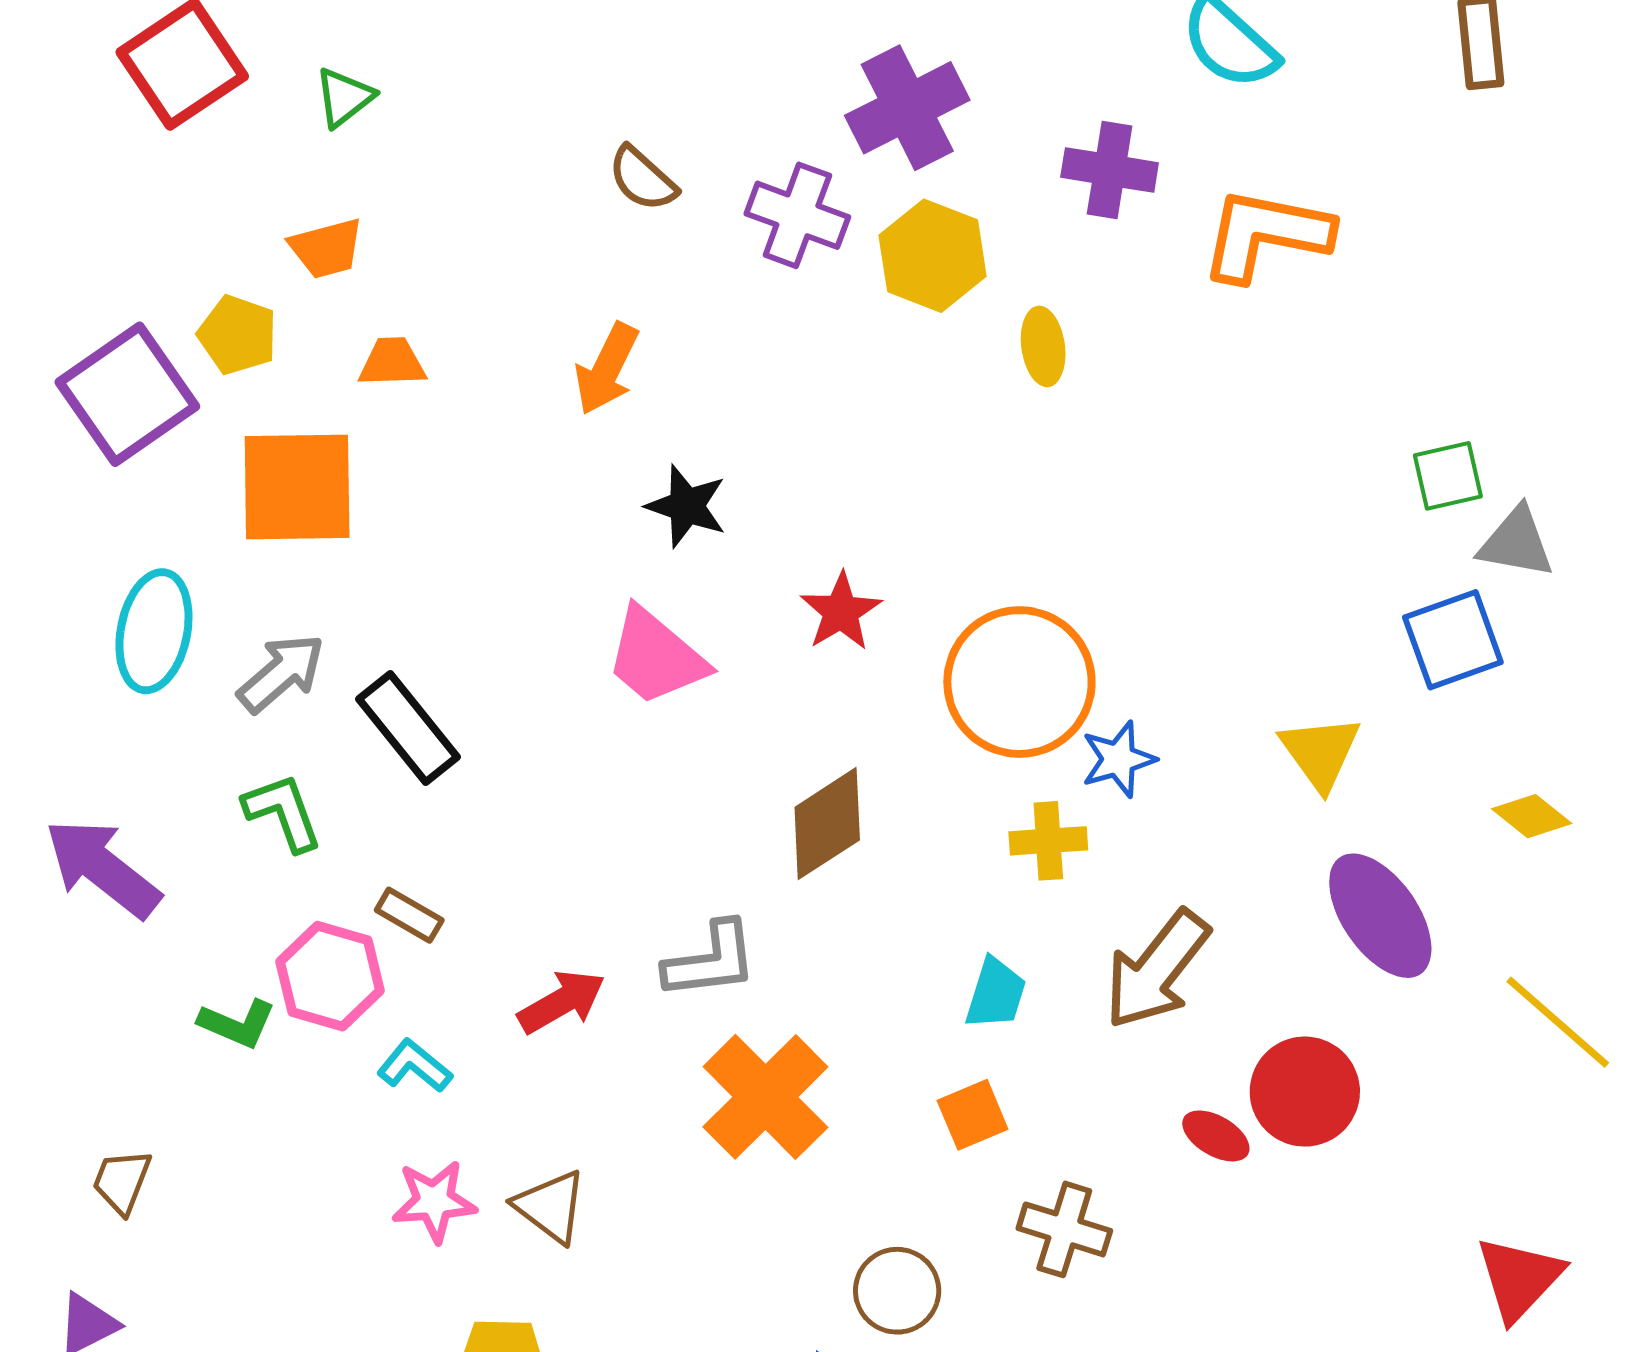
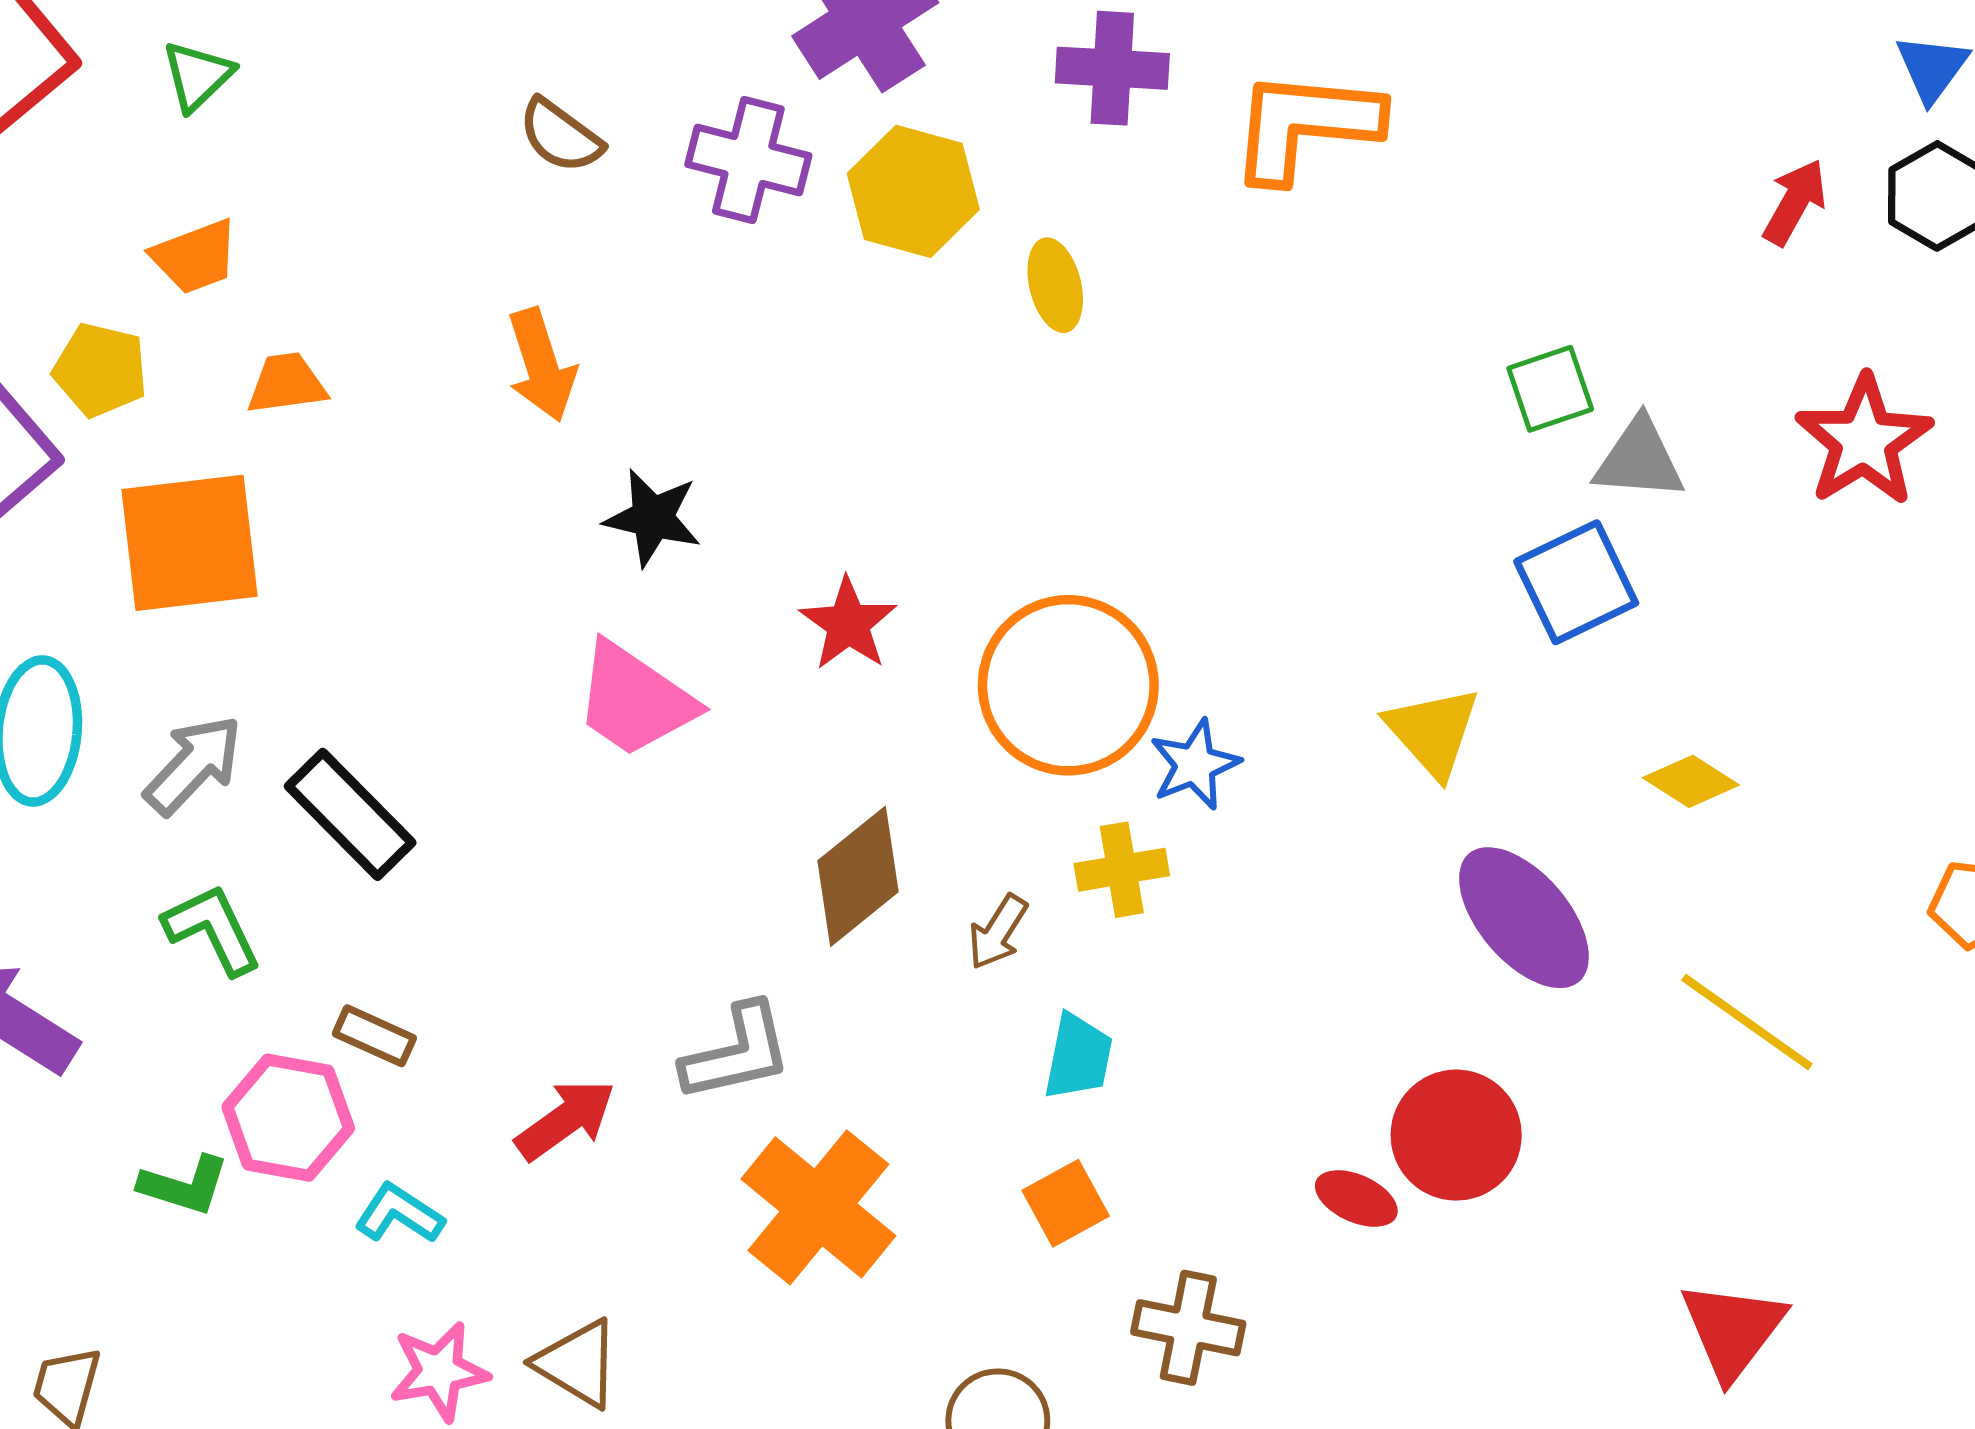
orange arrow: (607, 369) -> (541, 365), turned -38
brown arrow: (1157, 970) -> (998, 932), moved, size x0.5

